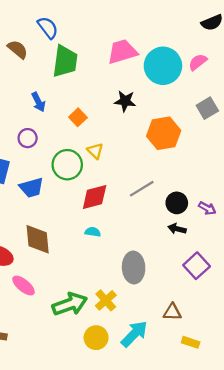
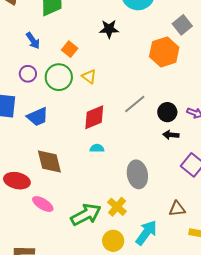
orange hexagon: (164, 133) -> (164, 52), moved
green circle: (67, 165) -> (59, 77), moved

